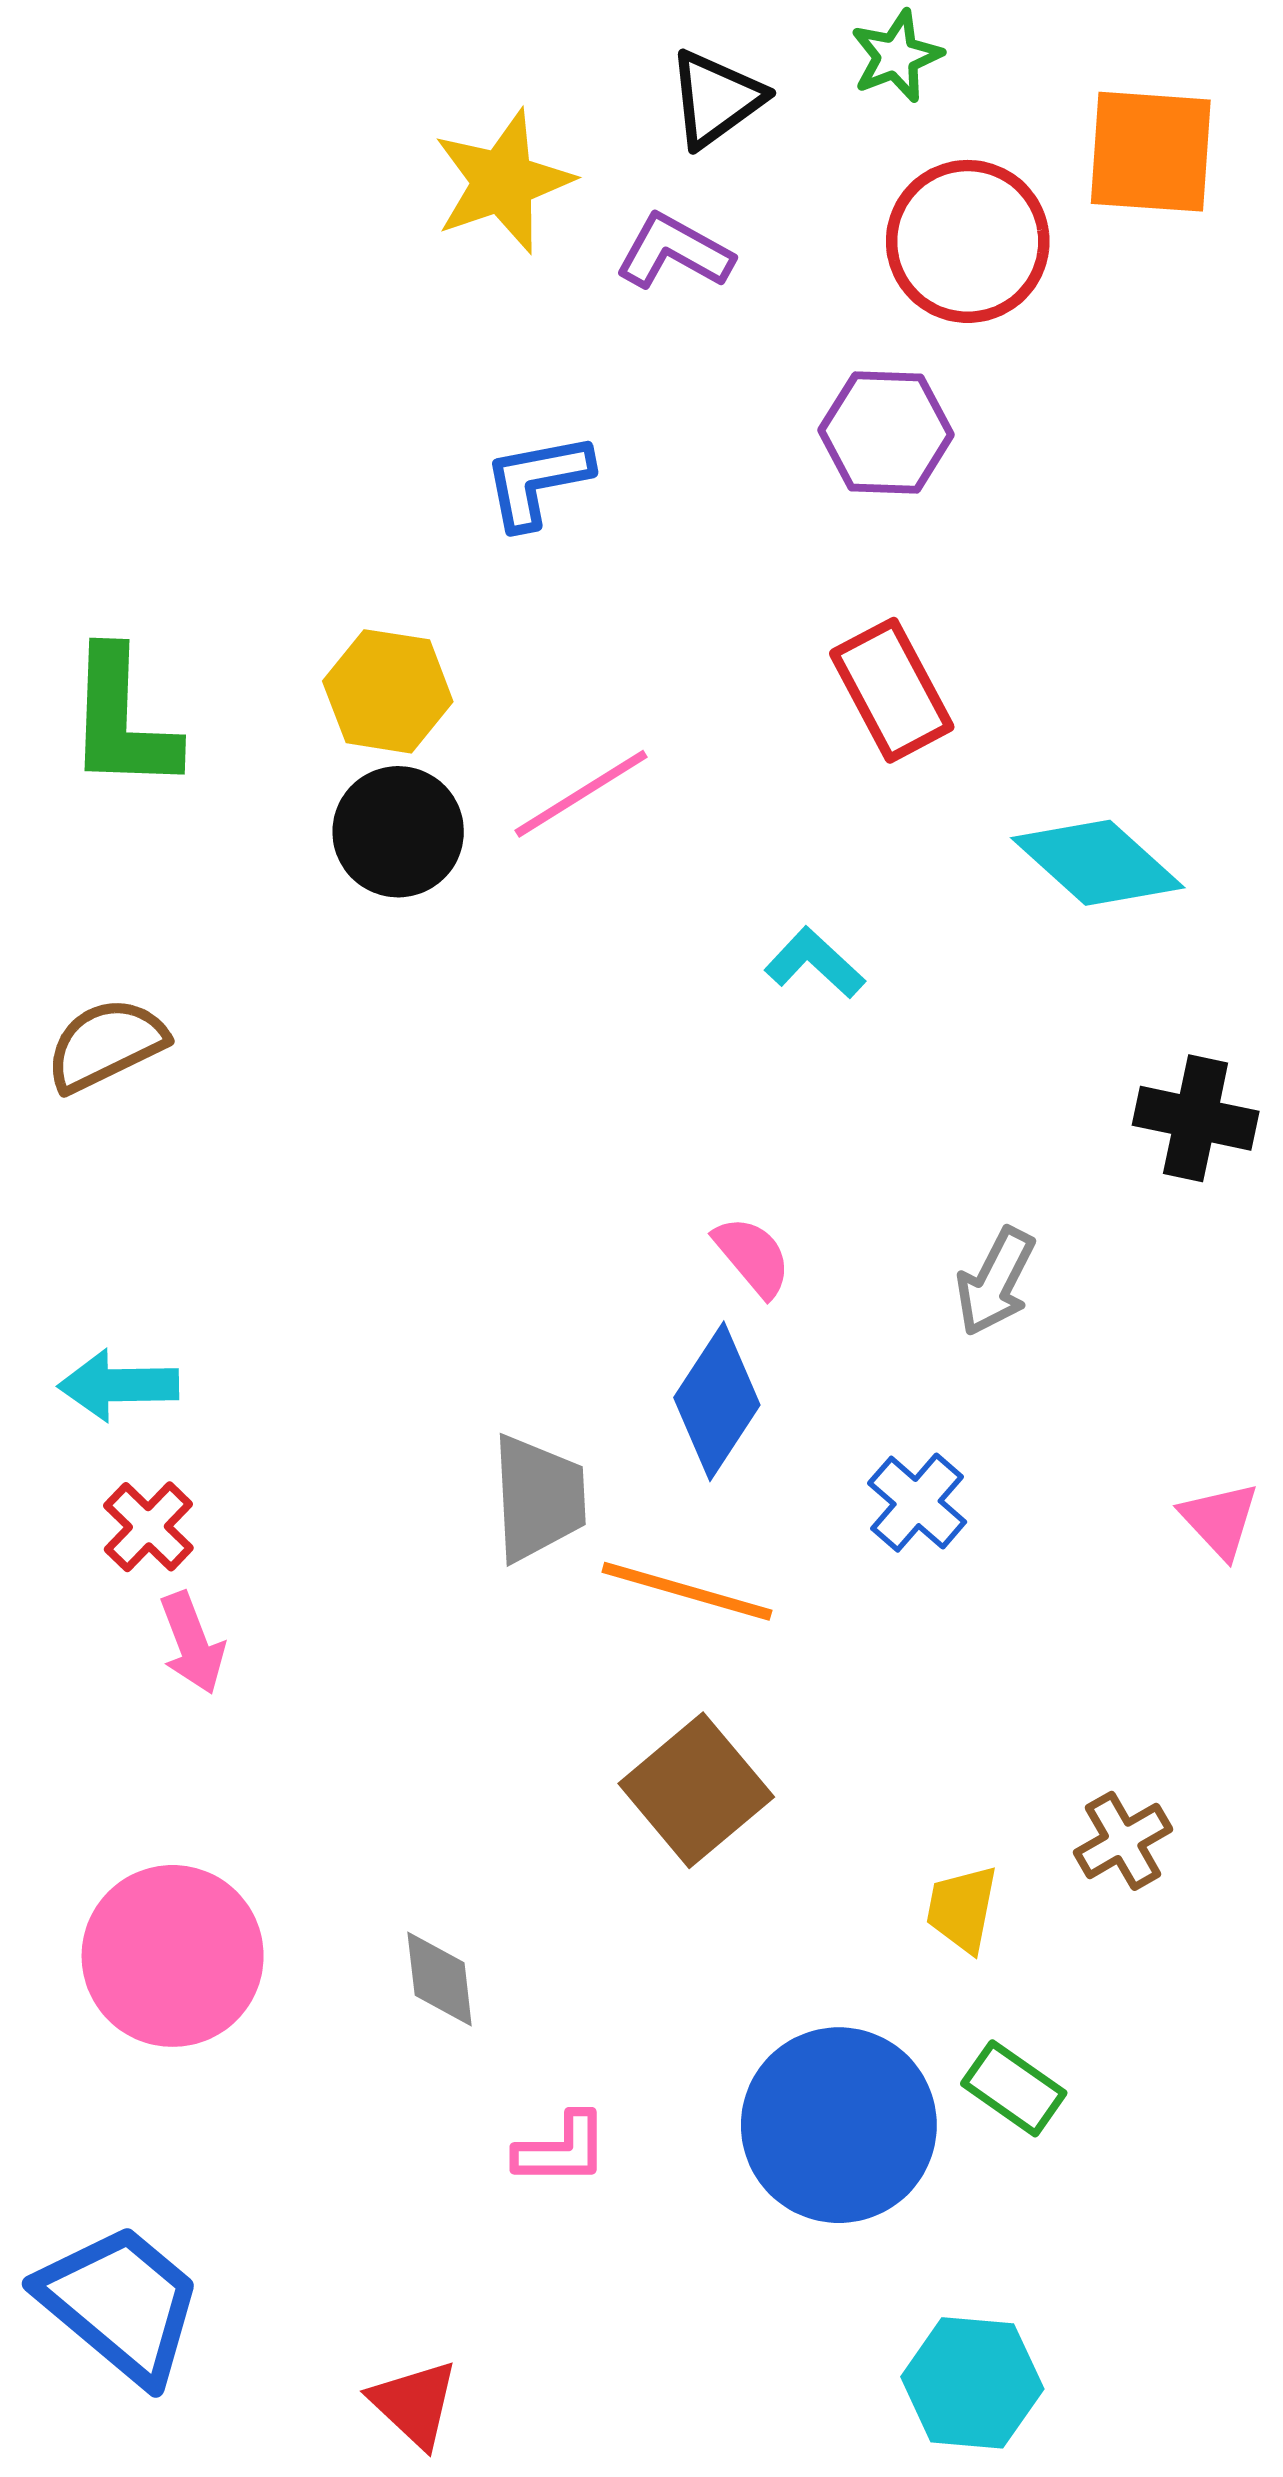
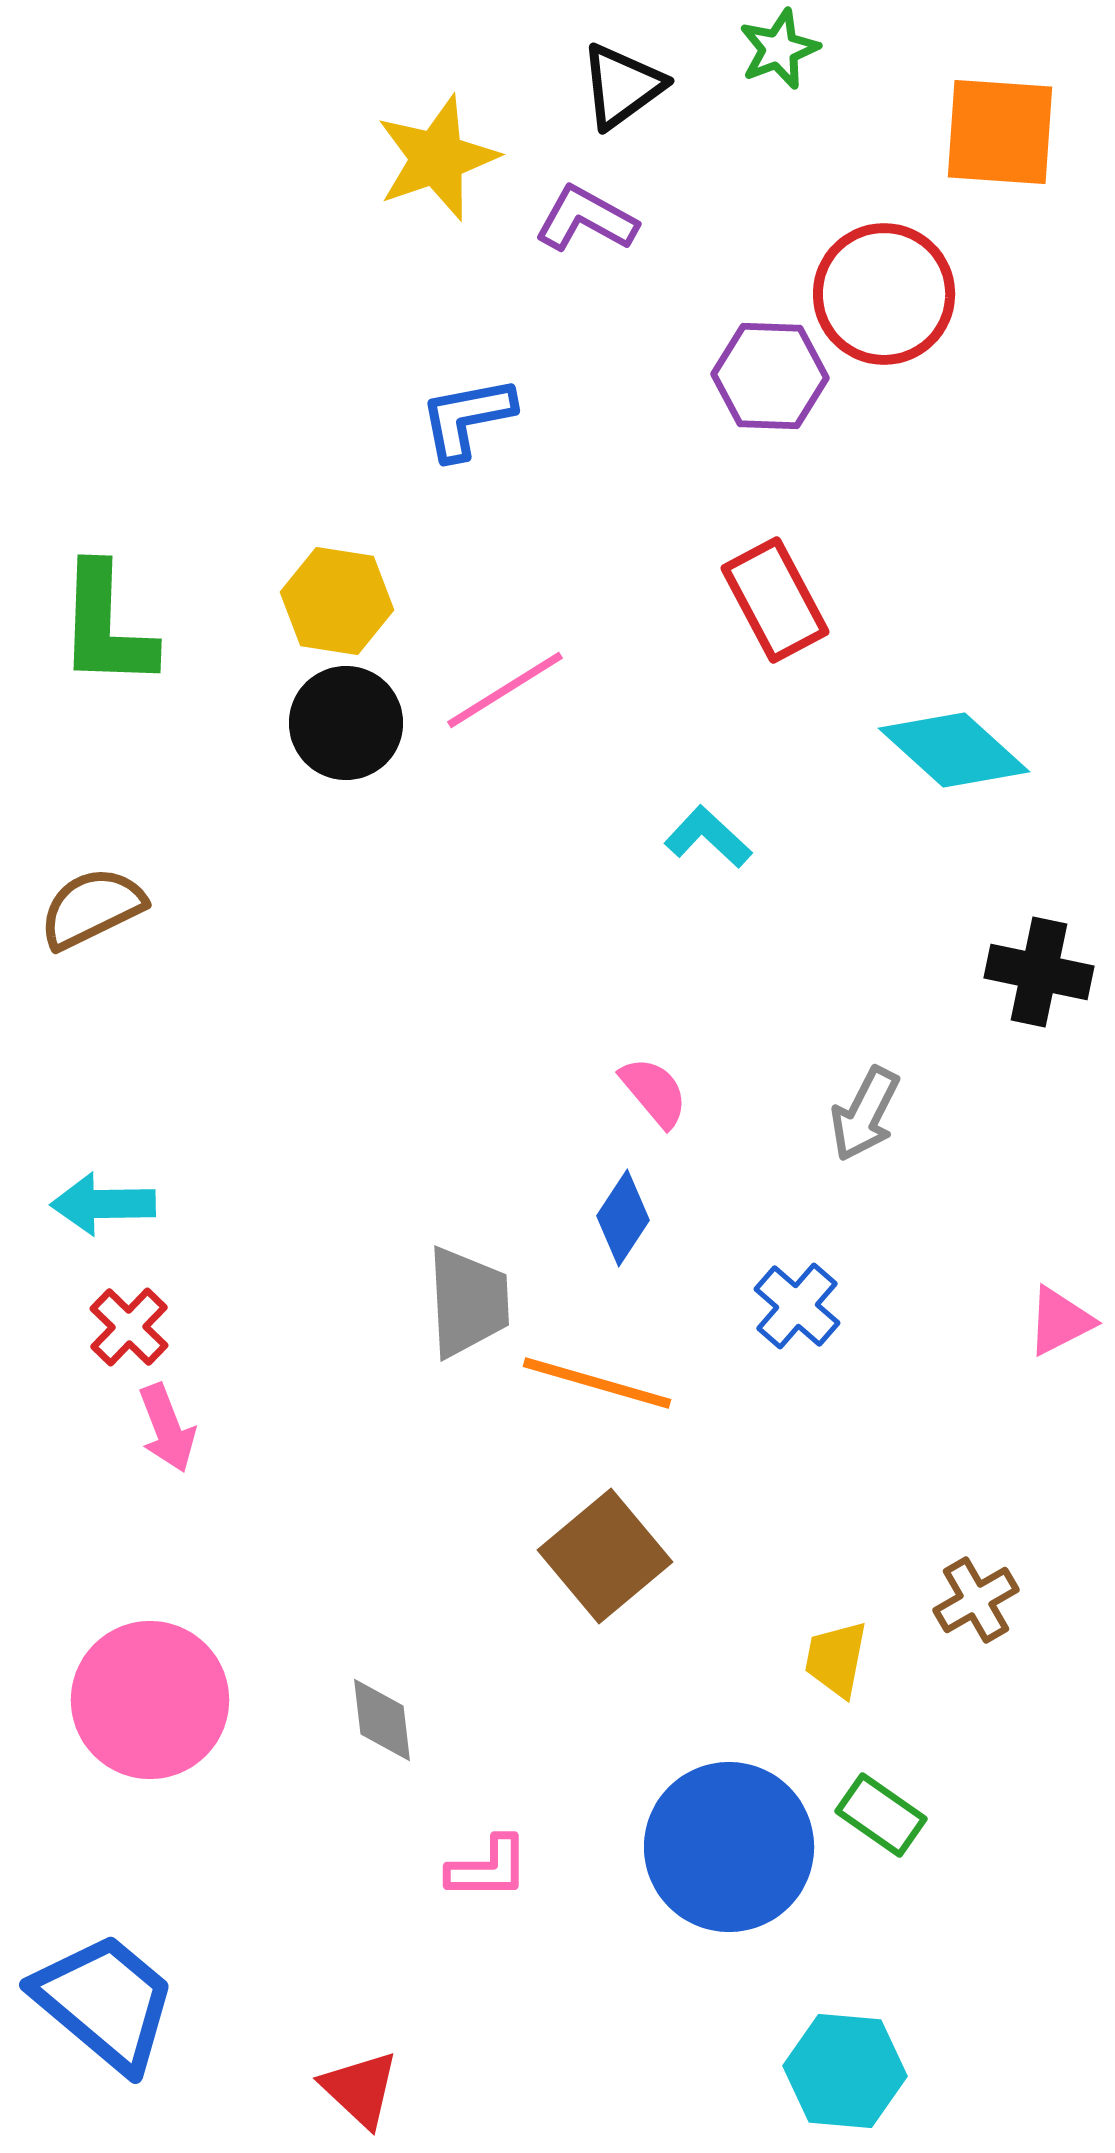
red circle: (968, 241) -> (884, 294), moved
blue diamond: (717, 1401) -> (623, 1218), size x0.7
pink triangle: (1220, 1520) -> (1060, 1321), turned 46

